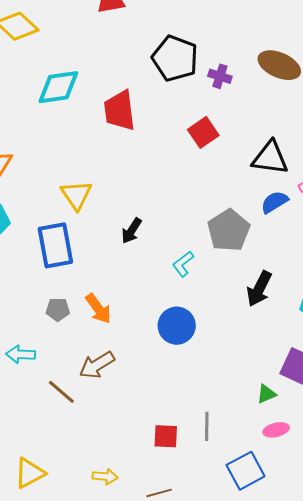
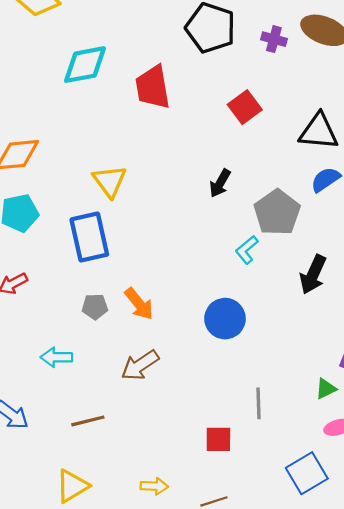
purple cross: (220, 76) -> (274, 39), moved
black arrow: (132, 231) -> (220, 183), moved
cyan L-shape: (183, 264) -> (247, 250), moved
brown line: (61, 392) -> (88, 421), moved, turned -52
gray line: (207, 426) -> (259, 403), moved

